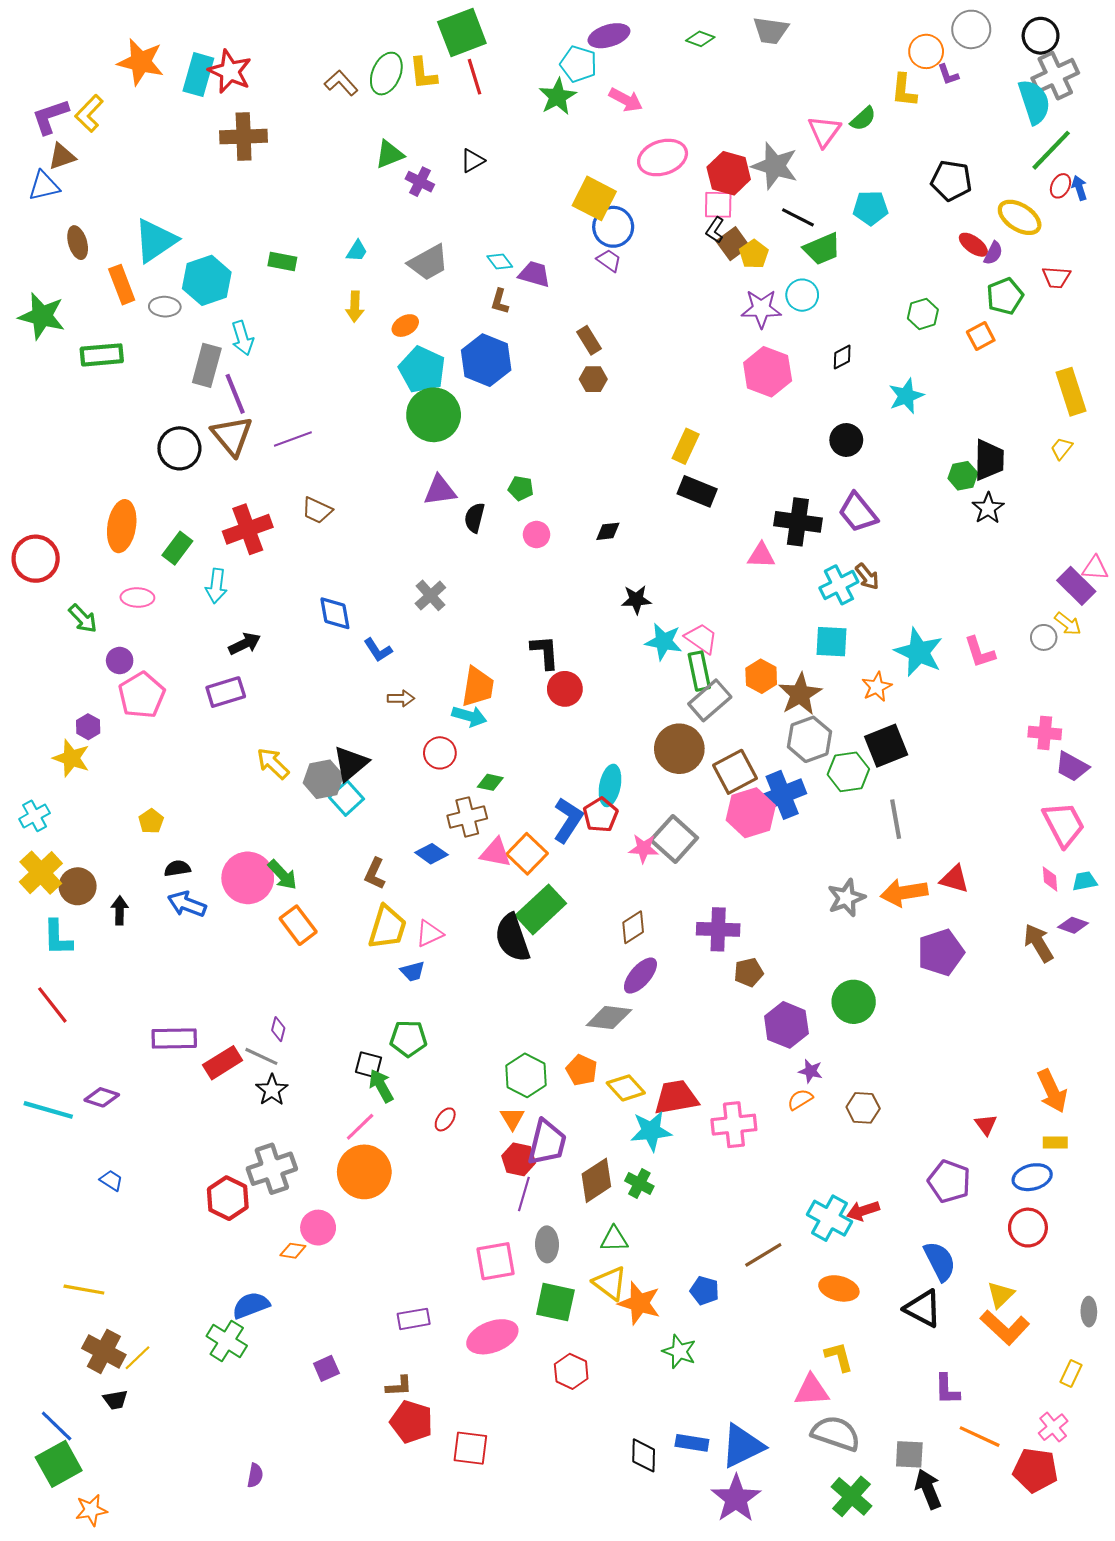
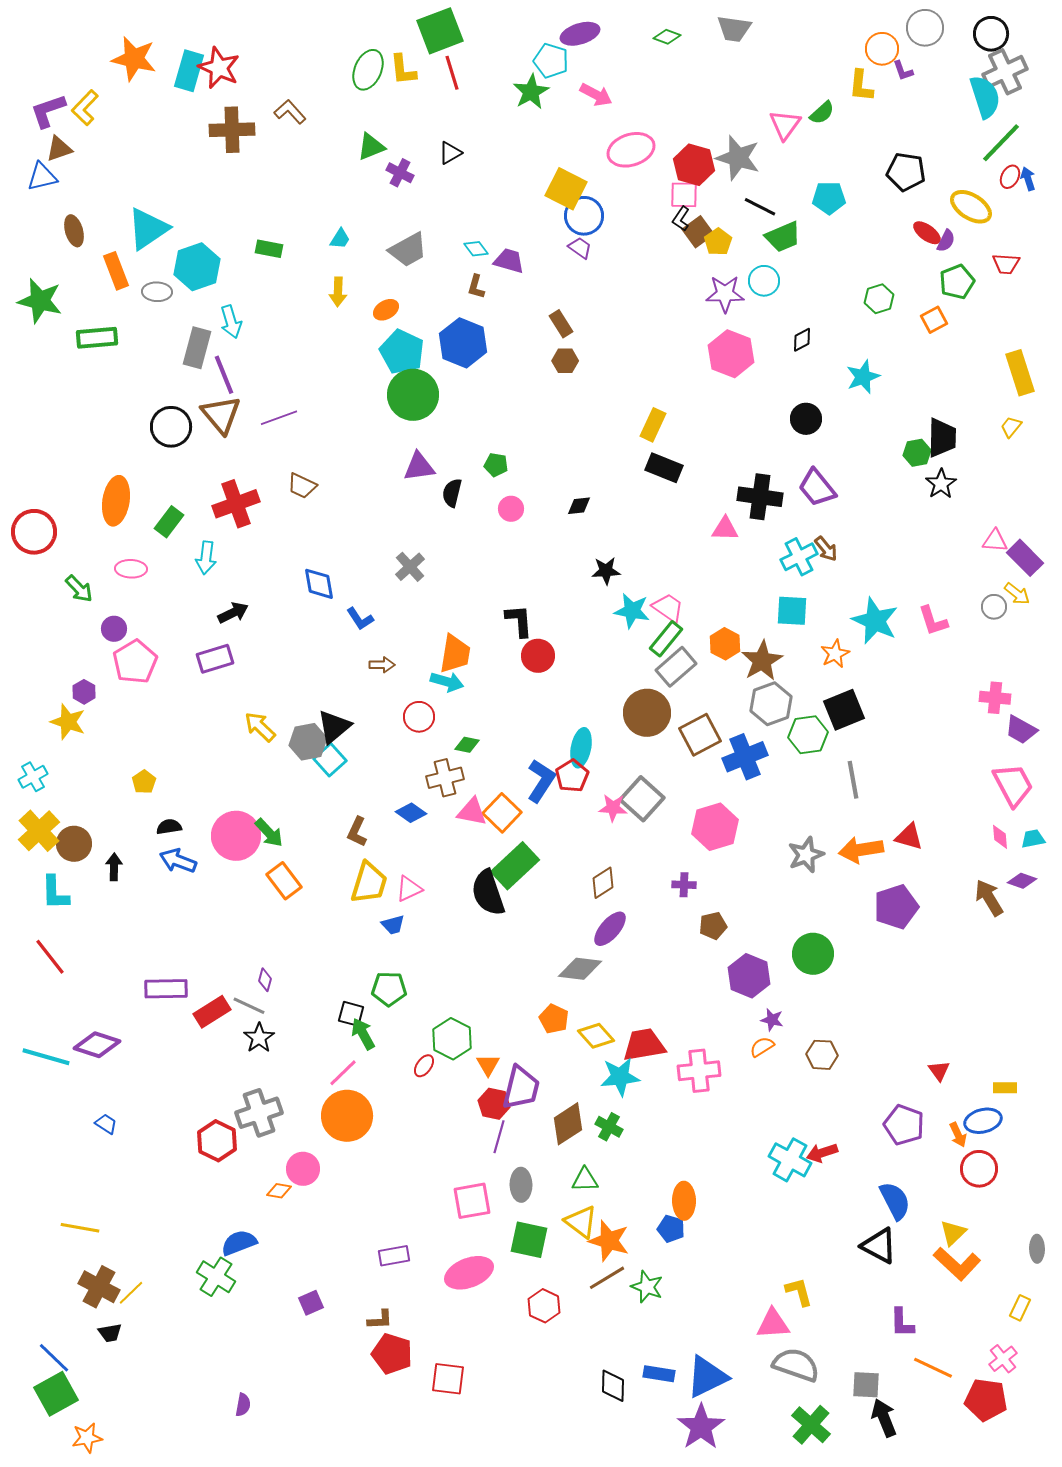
brown L-shape: (341, 83) -> (290, 112), moved
pink triangle: (1095, 568) -> (995, 541), moved
green rectangle: (699, 671) -> (666, 639), turned 51
pink hexagon: (751, 813) -> (715, 827), moved
purple cross: (718, 929) -> (684, 885), size x0.6
green hexagon: (526, 1075) -> (452, 1039), moved
orange arrow: (1052, 1091) -> (958, 1135), moved, size x0.6
purple diamond: (102, 1097) -> (97, 1045), size x1.4
brown line: (763, 1255) -> (607, 1278), moved
orange ellipse: (839, 1288) -> (684, 1201), moved, turned 75

